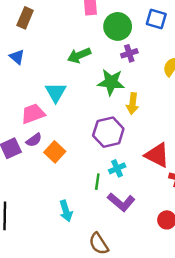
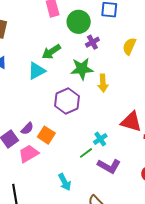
cyan triangle: (56, 92) -> (37, 71), moved, turned 42
pink trapezoid: (33, 114) -> (29, 154), moved
purple hexagon: (108, 132) -> (67, 101), moved
green line: (97, 182) -> (86, 153), turned 56

